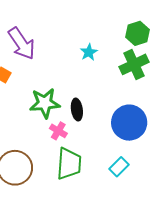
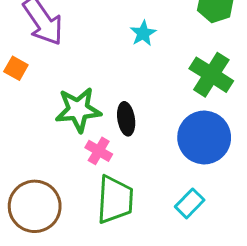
green cross: (134, 64) -> (211, 75), moved, turned -32

